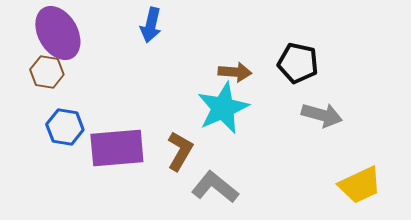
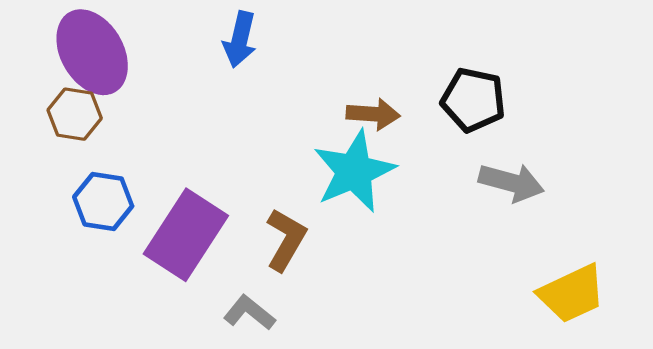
purple rectangle: (117, 148) -> (186, 235), turned -52
gray L-shape: (215, 187) -> (249, 313), moved, size x0.7

